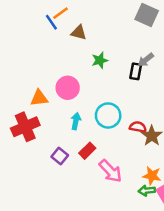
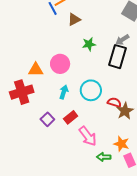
brown triangle: (79, 33) -> (74, 19), turned -48
gray arrow: (146, 60) -> (122, 40), moved
black rectangle: (136, 71) -> (117, 57), size x1.6
green arrow: (147, 191) -> (104, 157), moved

